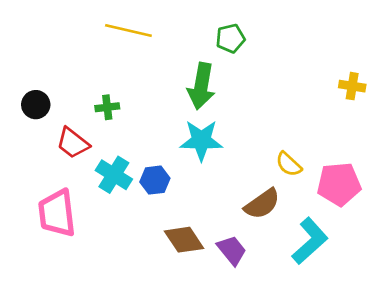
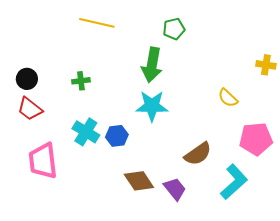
red trapezoid: (73, 143) -> (30, 109), moved
yellow semicircle: (289, 164) -> (228, 98), moved

